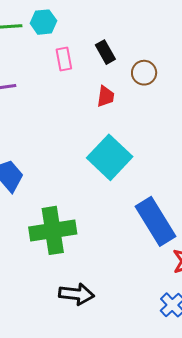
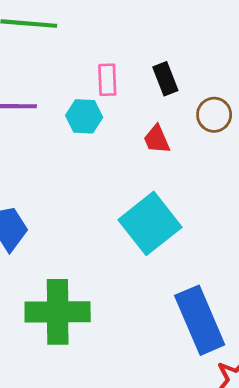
cyan hexagon: (43, 22) -> (84, 116), moved
red trapezoid: (106, 96) -> (157, 139), turned 140

